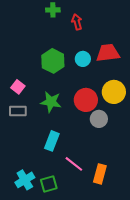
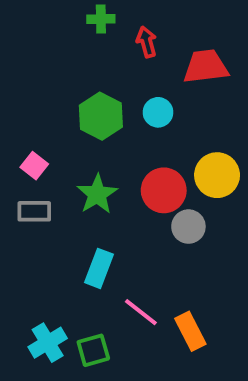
red trapezoid: (108, 53) -> (206, 67), moved
green star: (51, 102) -> (97, 194), turned 30
orange rectangle: (100, 174) -> (190, 331), turned -42

